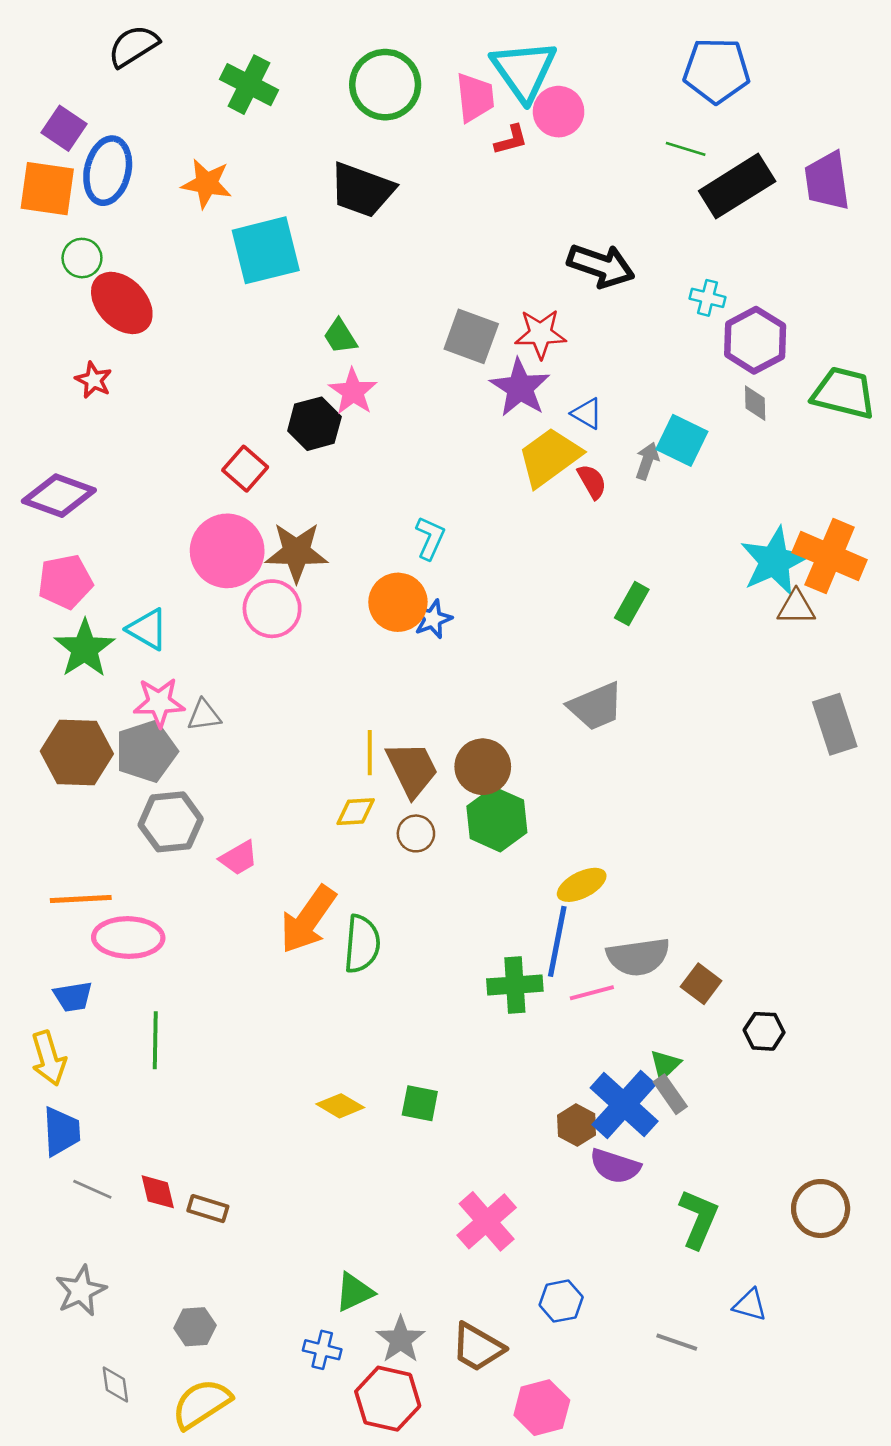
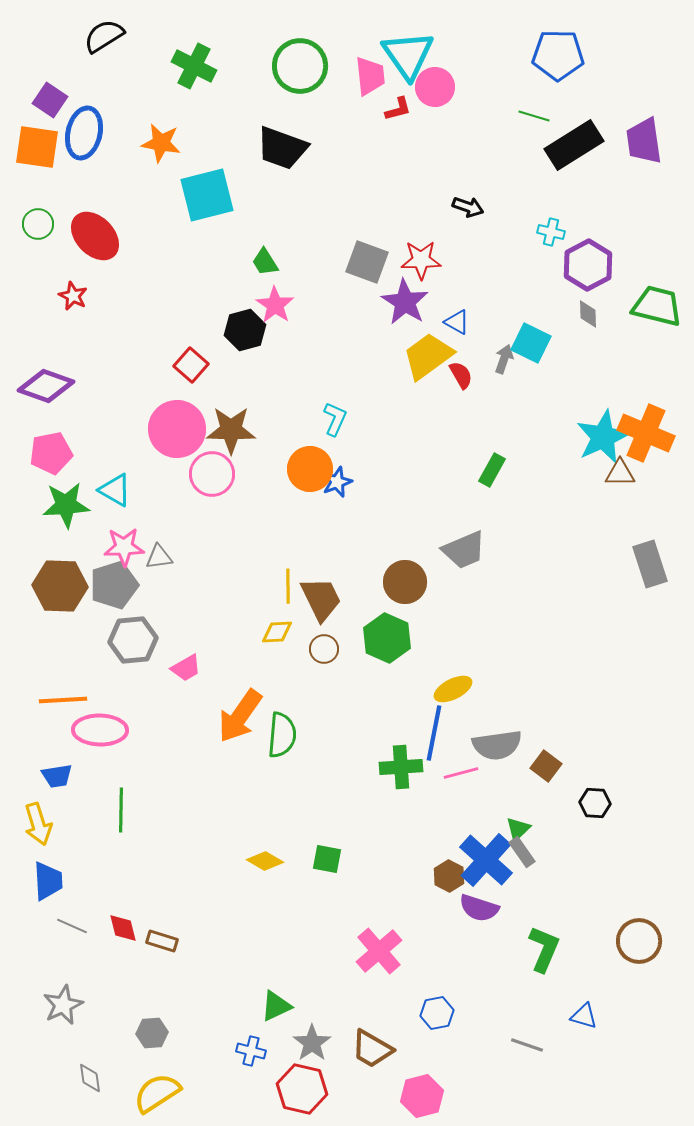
green circle: (82, 258) -> (38, 224), moved
black arrow: (601, 266) -> (468, 207), size x0.6
green star: (85, 648) -> (66, 505), turned 30
brown circle: (483, 767) -> (405, 582), moved

